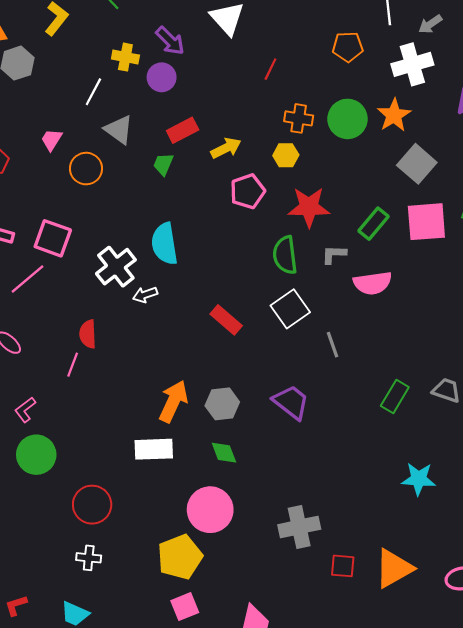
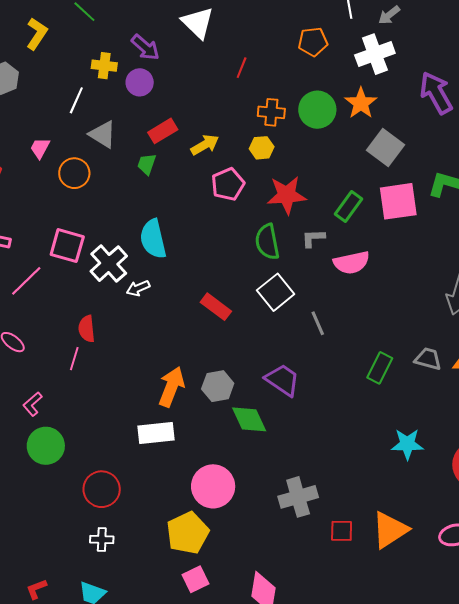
pink square: (53, 238) -> (67, 246), moved
green diamond: (224, 453) -> (249, 419), moved, size x1.4

